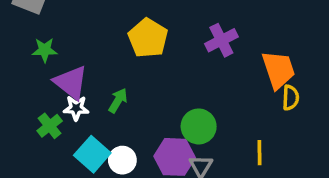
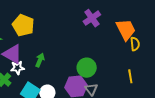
yellow pentagon: (148, 38) -> (23, 25), moved
yellow line: (259, 153) -> (130, 76), moved

